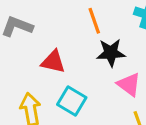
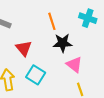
red triangle: (53, 62) -> (24, 48), turned 36

